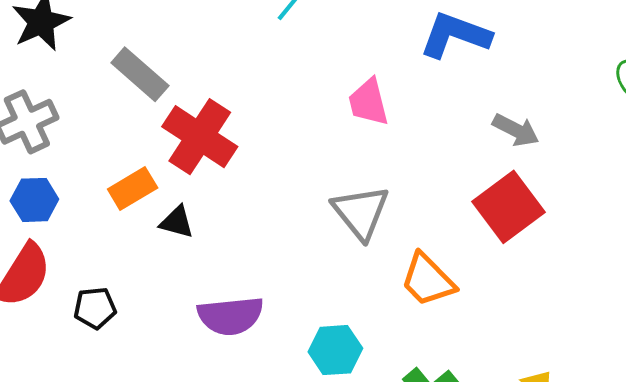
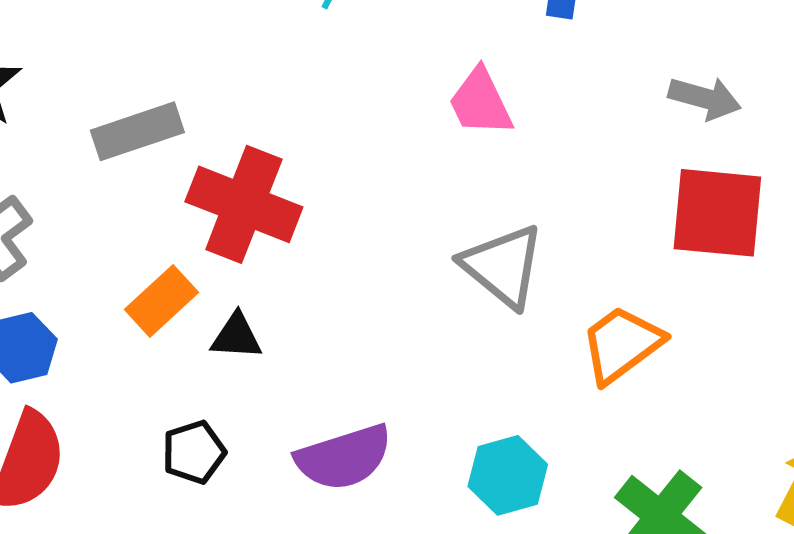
gray rectangle: (140, 74) -> (137, 131), turned -48
red square: (508, 207) -> (717, 213), turned -36
orange trapezoid: (428, 280) -> (622, 344), turned 110
black pentagon: (95, 308) -> (194, 452), moved

